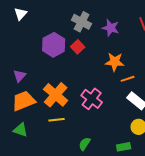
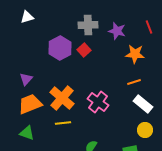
white triangle: (21, 14) -> (27, 17), turned 32
gray cross: (82, 22) -> (88, 25), turned -30
orange star: (115, 62) -> (135, 54), moved

